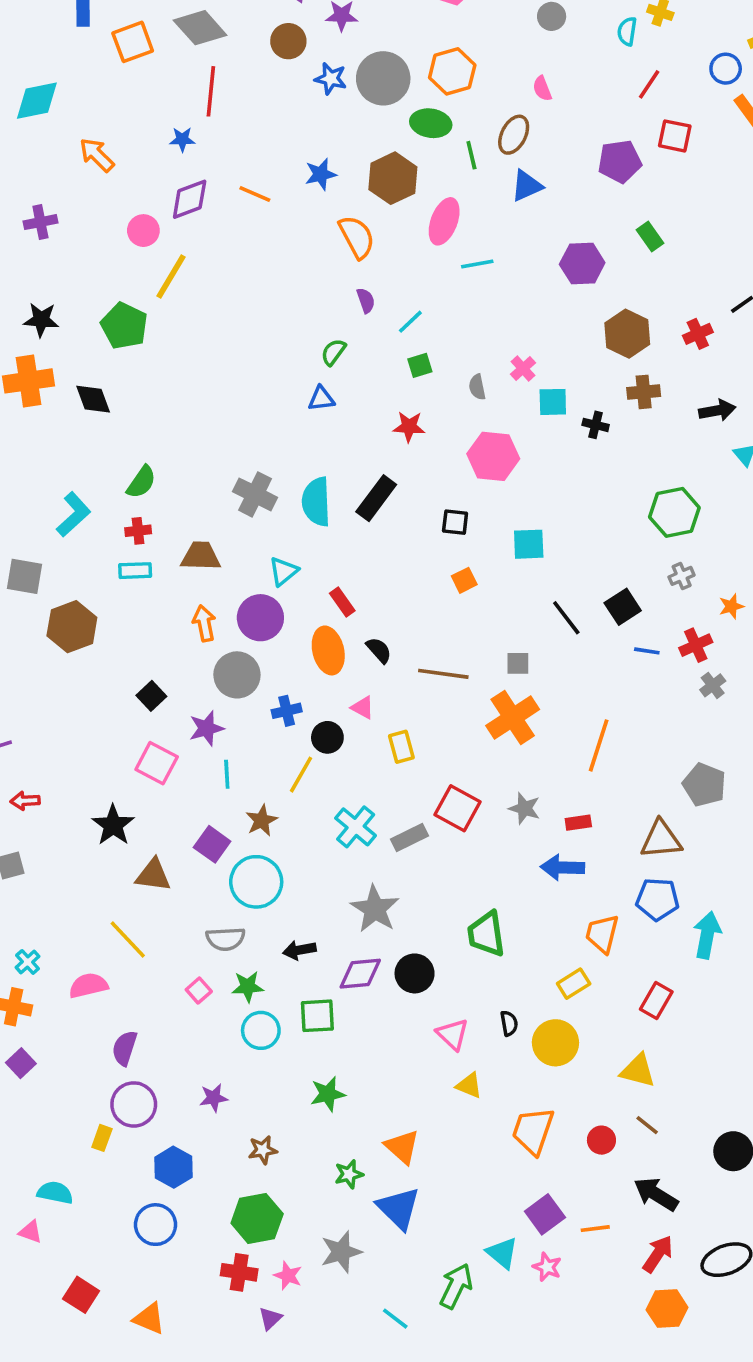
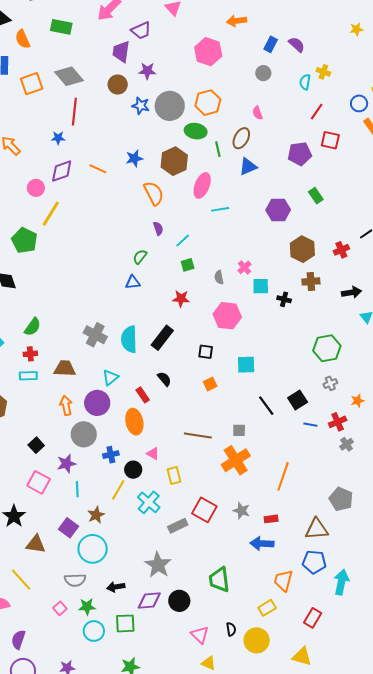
black semicircle: (379, 650) -> (164, 379), moved
cyan cross: (356, 827) -> (149, 502), moved

